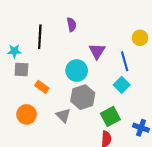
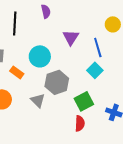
cyan circle: (77, 71) -> (40, 56), moved

